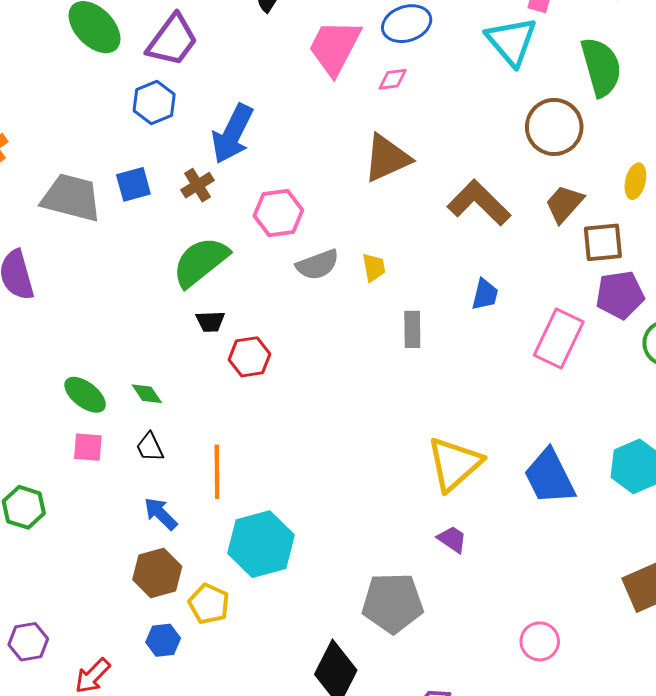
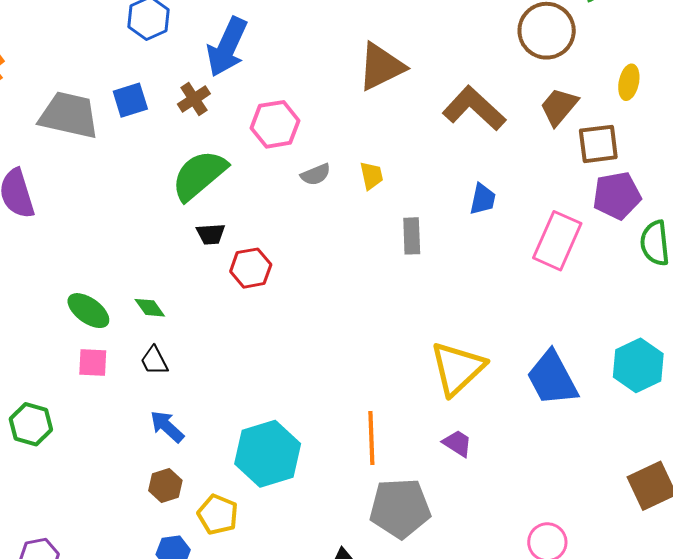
gray semicircle: (318, 265) -> (316, 175), size x0.7
orange line: (217, 472) -> (371, 438), moved
brown hexagon: (157, 573) -> (165, 486), size x0.7

